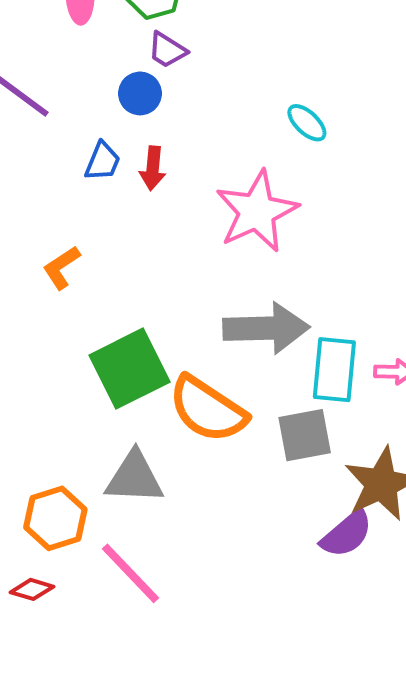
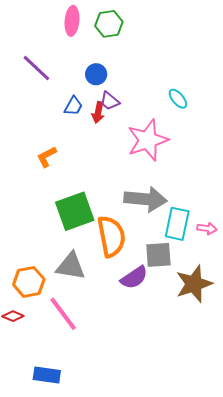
purple trapezoid: (167, 50) -> (110, 101), moved
orange semicircle: (208, 409) -> (111, 236), turned -141
purple semicircle: (347, 534) -> (134, 278), moved

